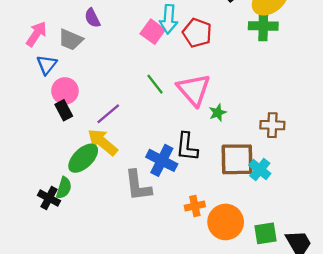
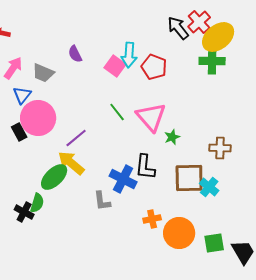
purple semicircle: (92, 18) -> (75, 54), moved
pink circle: (65, 91) -> (38, 118), size x1.5
black rectangle: (64, 110) -> (19, 132), moved
gray L-shape: (138, 186) -> (102, 201), size x0.7

